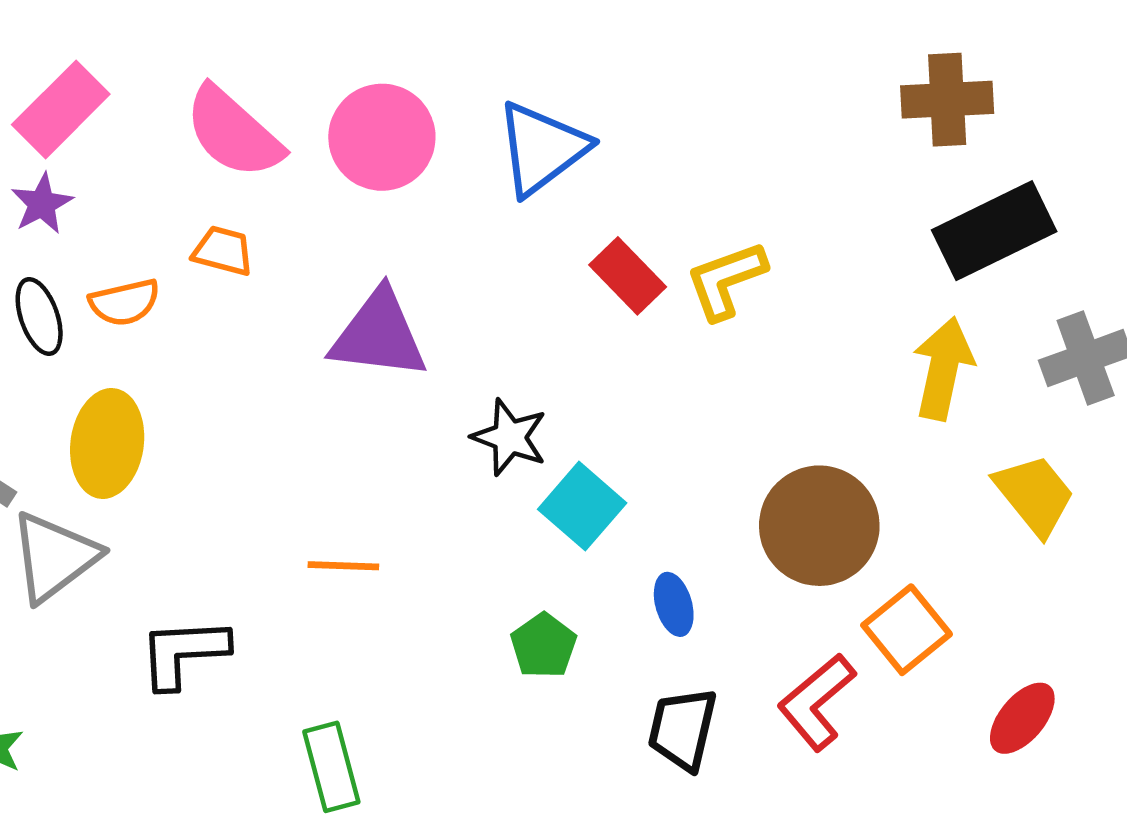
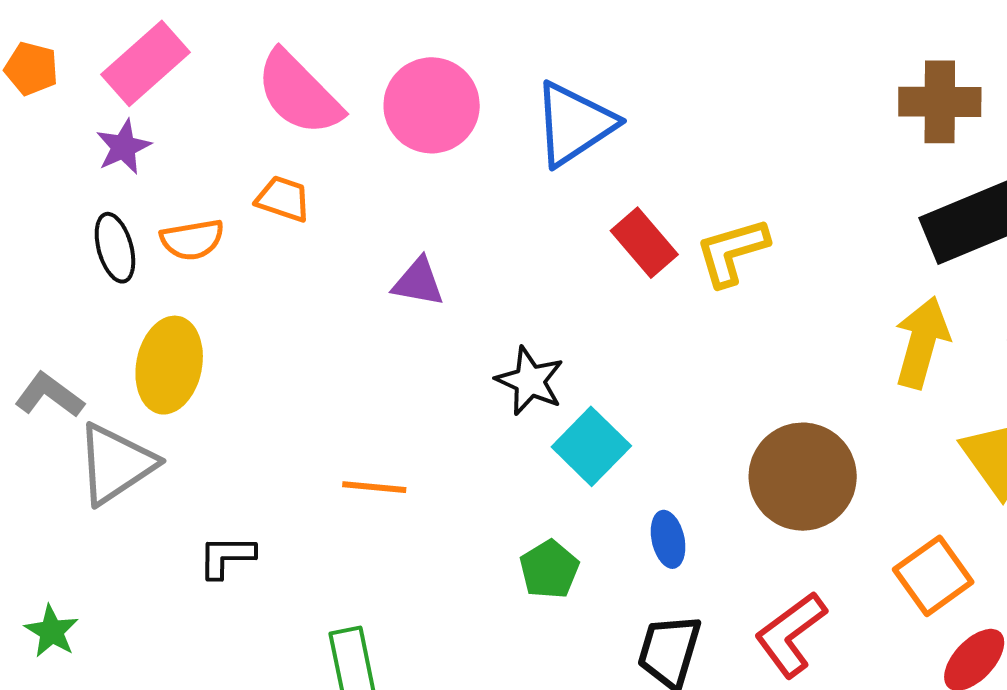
purple triangle: (379, 335) -> (418, 282), size x0.6
orange square: (907, 630) -> (933, 576), moved
black L-shape: (184, 653) -> (226, 557), size x0.7

